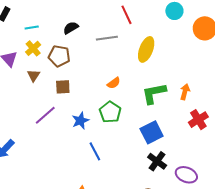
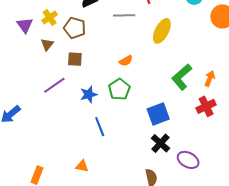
orange arrow: (185, 92) -> (210, 79), moved
green L-shape: (154, 93) -> (182, 77), moved, turned -36

